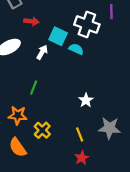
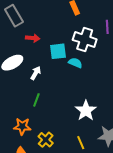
cyan square: (58, 36) -> (58, 51), turned -30
white arrow: (42, 52) -> (36, 73), moved
white star: (86, 100) -> (86, 111), size x1.5

